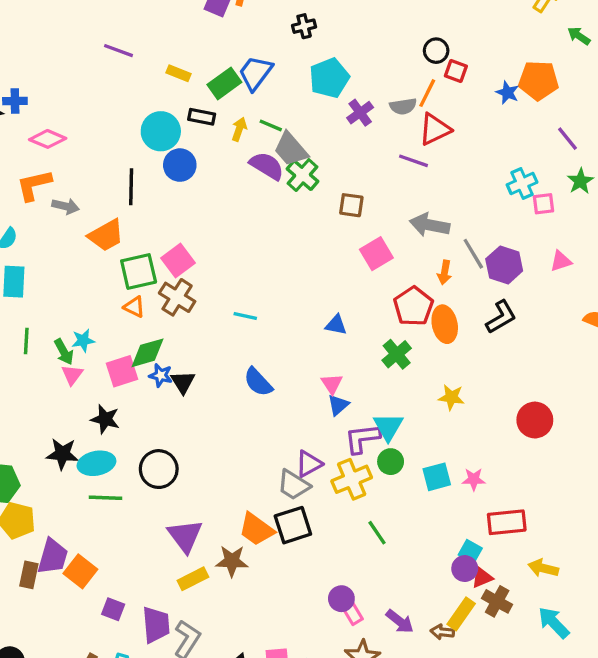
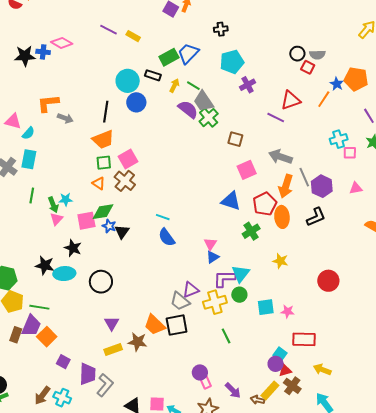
yellow rectangle: (179, 73) -> (133, 36), moved
orange line: (427, 93) -> (324, 99), moved
gray semicircle: (403, 106) -> (317, 55), moved
pink diamond: (48, 139) -> (62, 43), moved
orange trapezoid: (106, 235) -> (103, 140), moved
green square: (139, 272) -> (104, 163), size x0.7
orange arrow: (445, 272) -> (286, 186), size x1.6
cyan line: (245, 316) -> (163, 217), moved
blue triangle: (336, 325) -> (231, 201), moved, size x1.5
green line: (106, 498) -> (39, 307), moved
purple triangle: (185, 536) -> (112, 323), size x0.7

